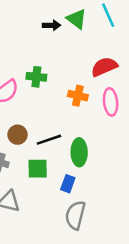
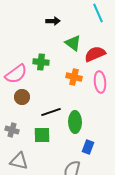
green triangle: (77, 19) -> (73, 43), moved
brown circle: (18, 135) -> (22, 97), moved
blue rectangle: (68, 184) -> (88, 147), moved

